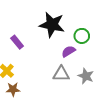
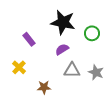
purple semicircle: (68, 51) -> (62, 49), moved
brown star: (13, 89) -> (44, 87), moved

